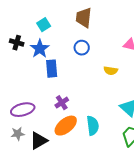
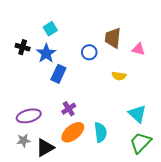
brown trapezoid: (84, 18) -> (113, 38), moved
blue rectangle: (52, 69) -> (58, 74), turned 30

